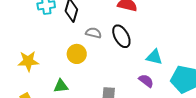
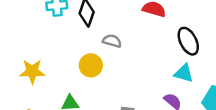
black ellipse: (121, 36) -> (188, 41), moved

